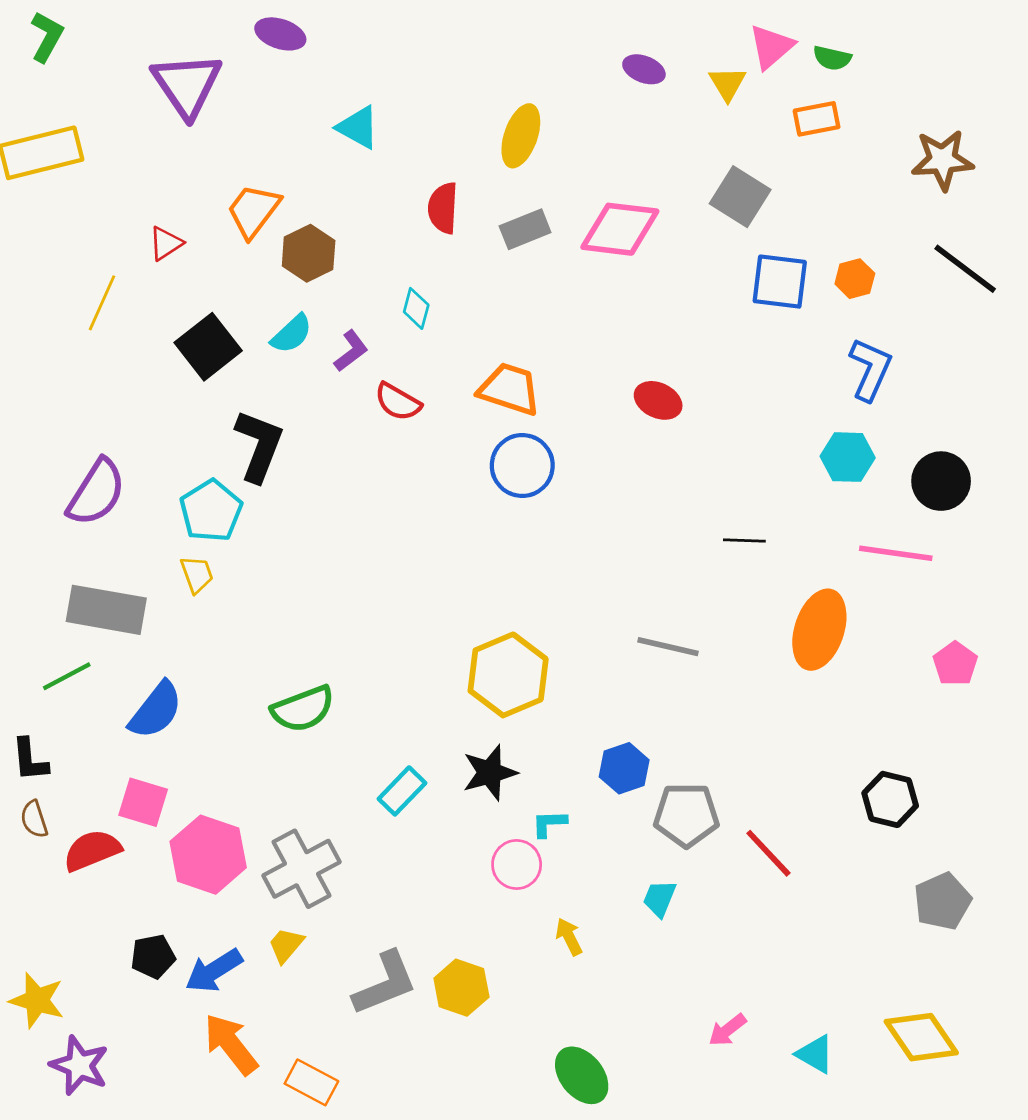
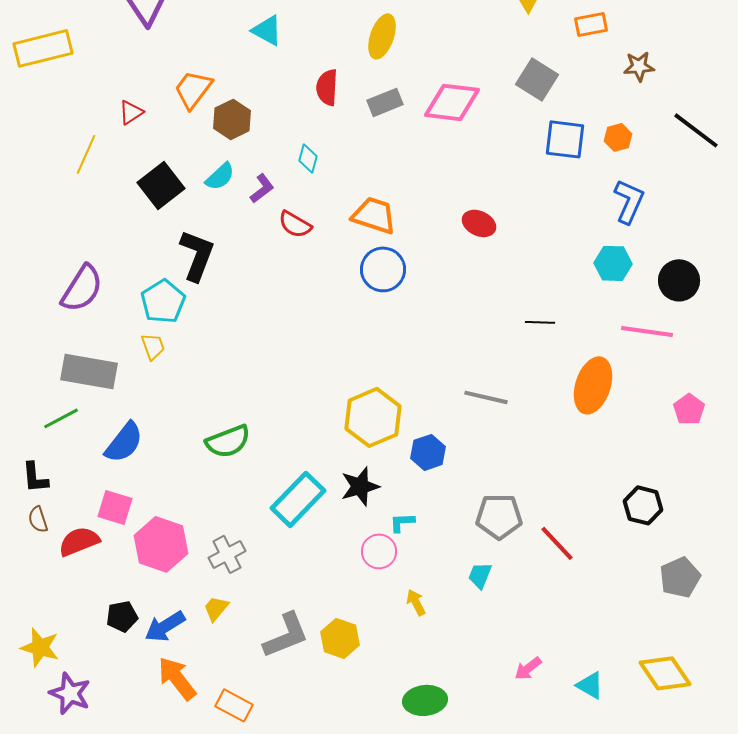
brown star: (942, 160) -> (639, 66), moved, size x0.7
blue hexagon: (624, 768) -> (428, 452), moved
cyan rectangle: (402, 791) -> (298, 499), size x1.6
gray cross: (302, 869) -> (227, 554), size x0.7
green ellipse: (582, 1075) -> (425, 700), turned -57

